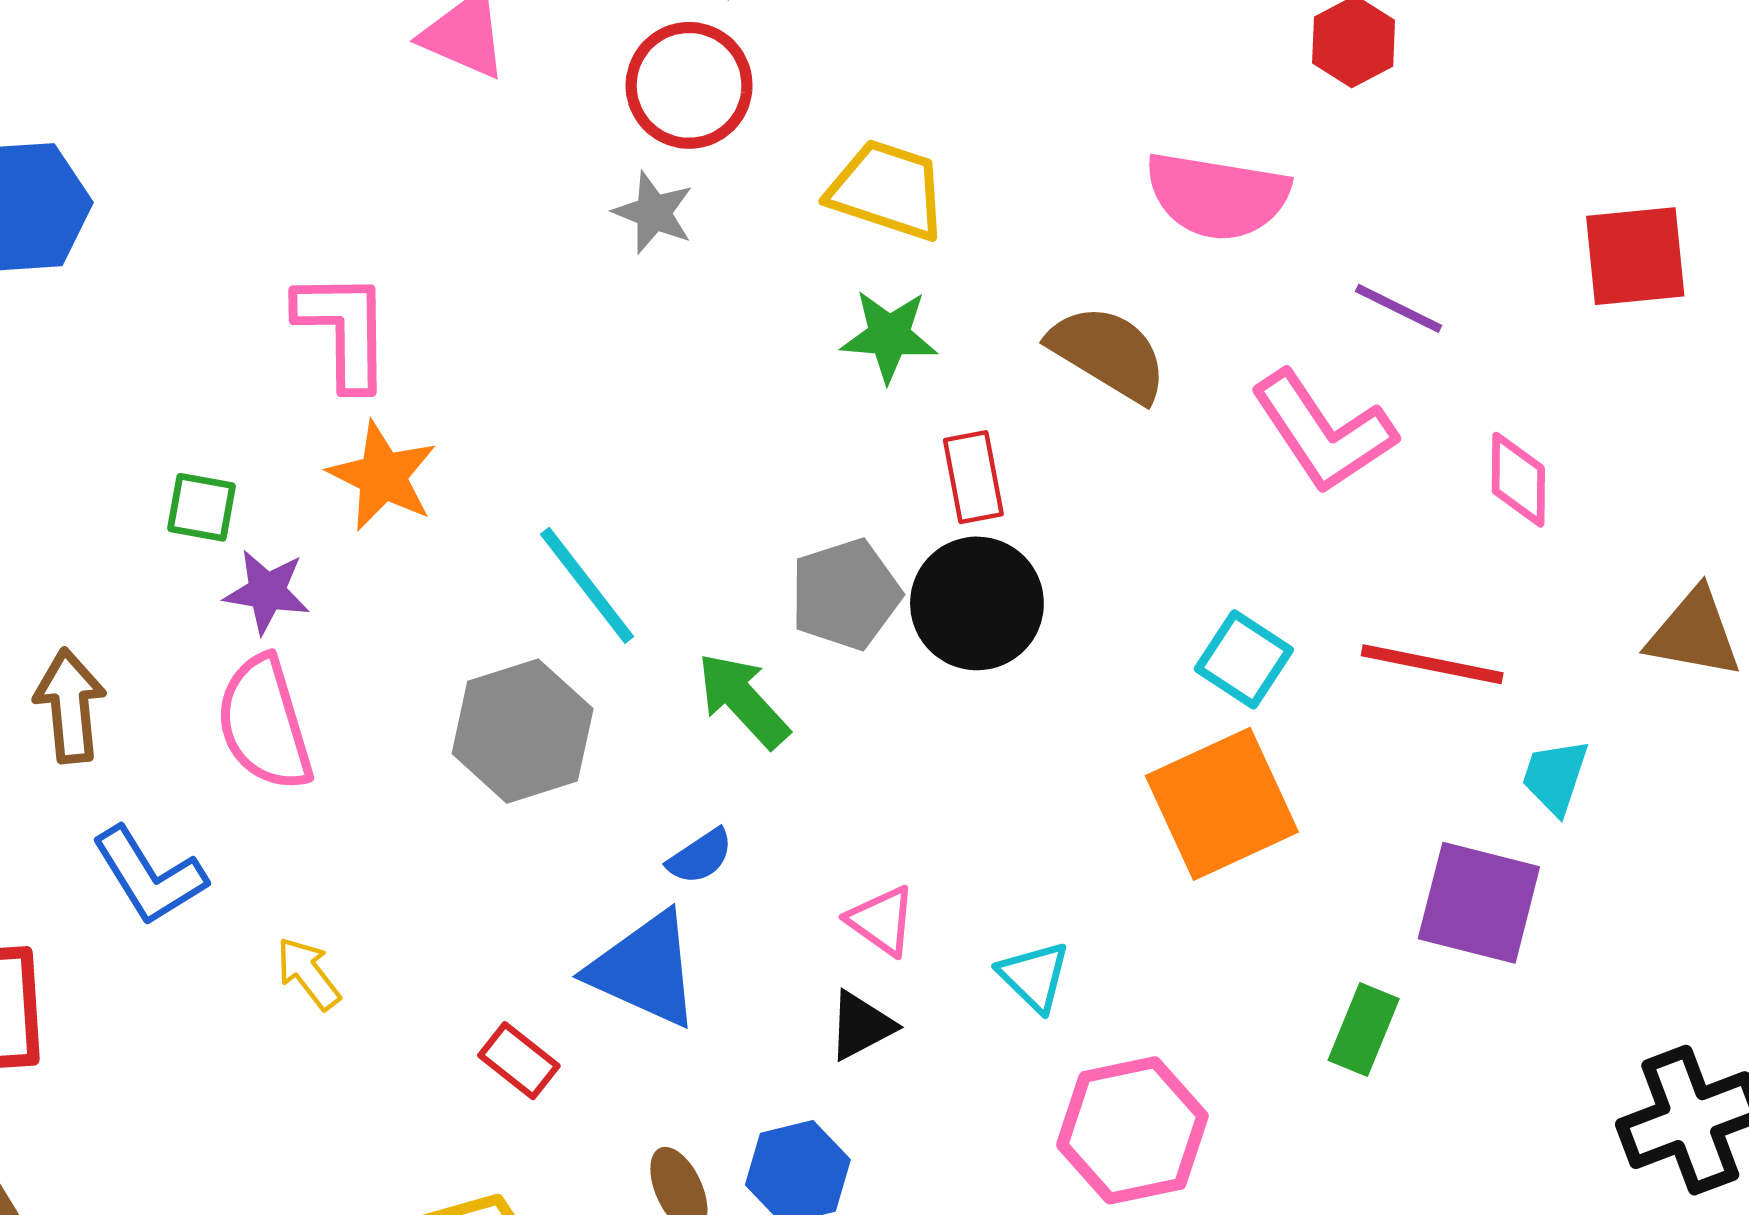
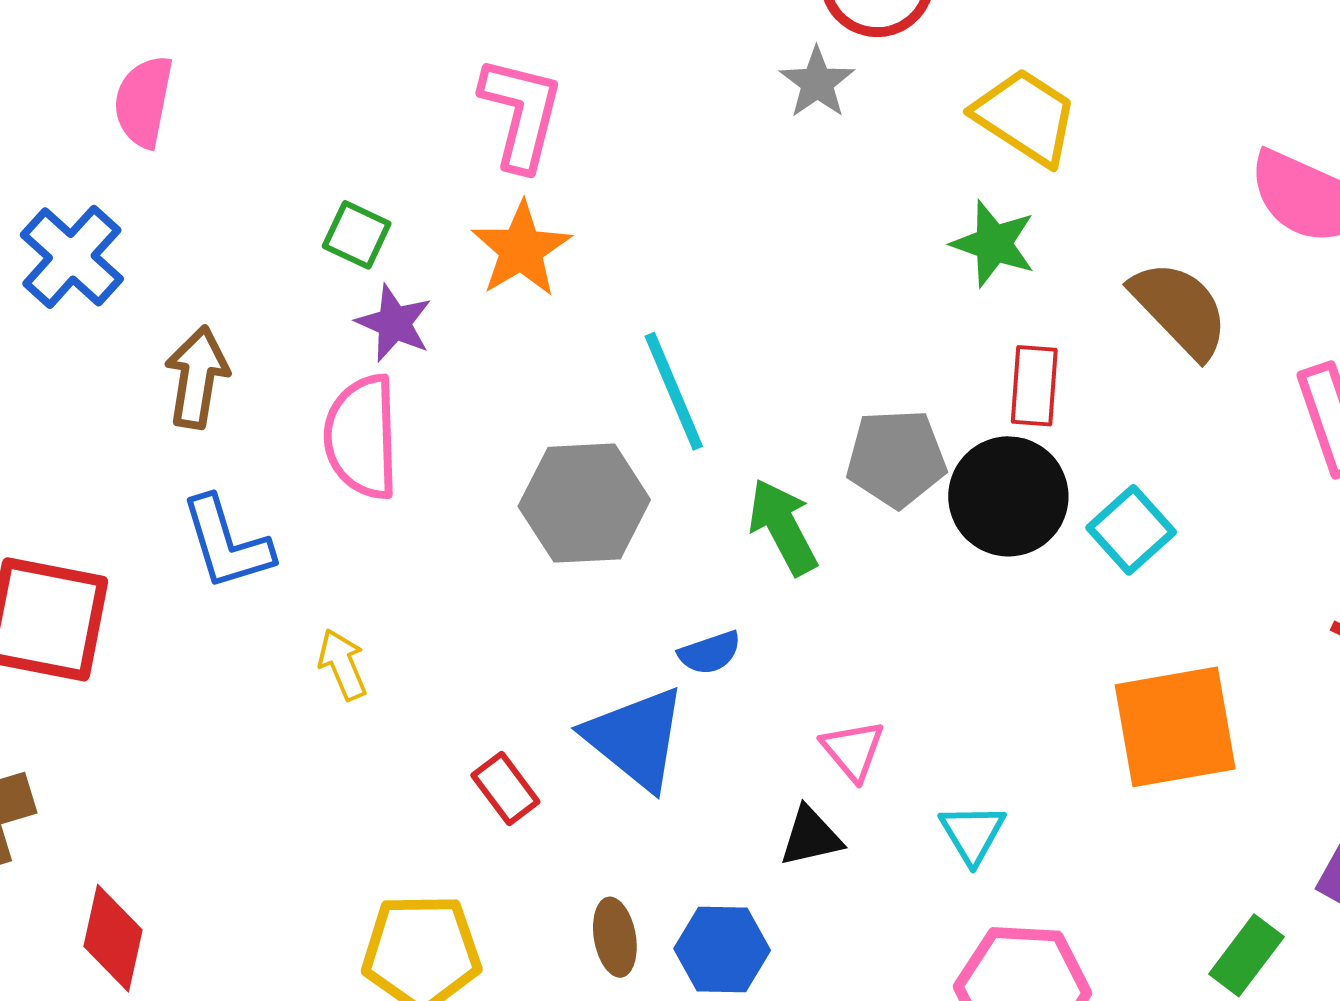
cyan square: (1244, 659) -> (1131, 530), moved

